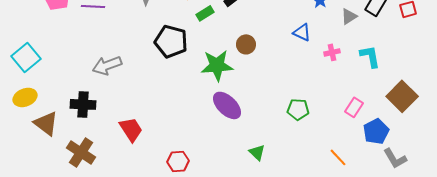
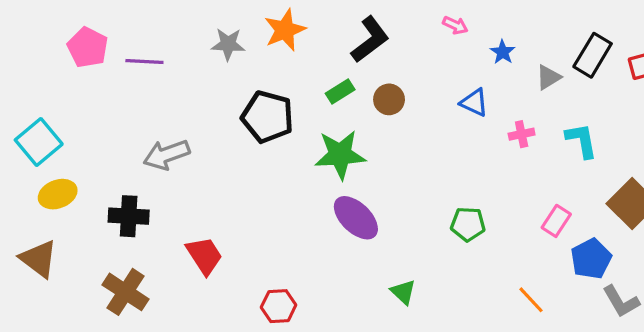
green rectangle: (205, 13) -> (340, 92), moved
brown circle: (246, 44) -> (389, 99), moved
yellow ellipse: (25, 97) -> (58, 194), moved
brown triangle: (46, 123) -> (39, 259), moved

